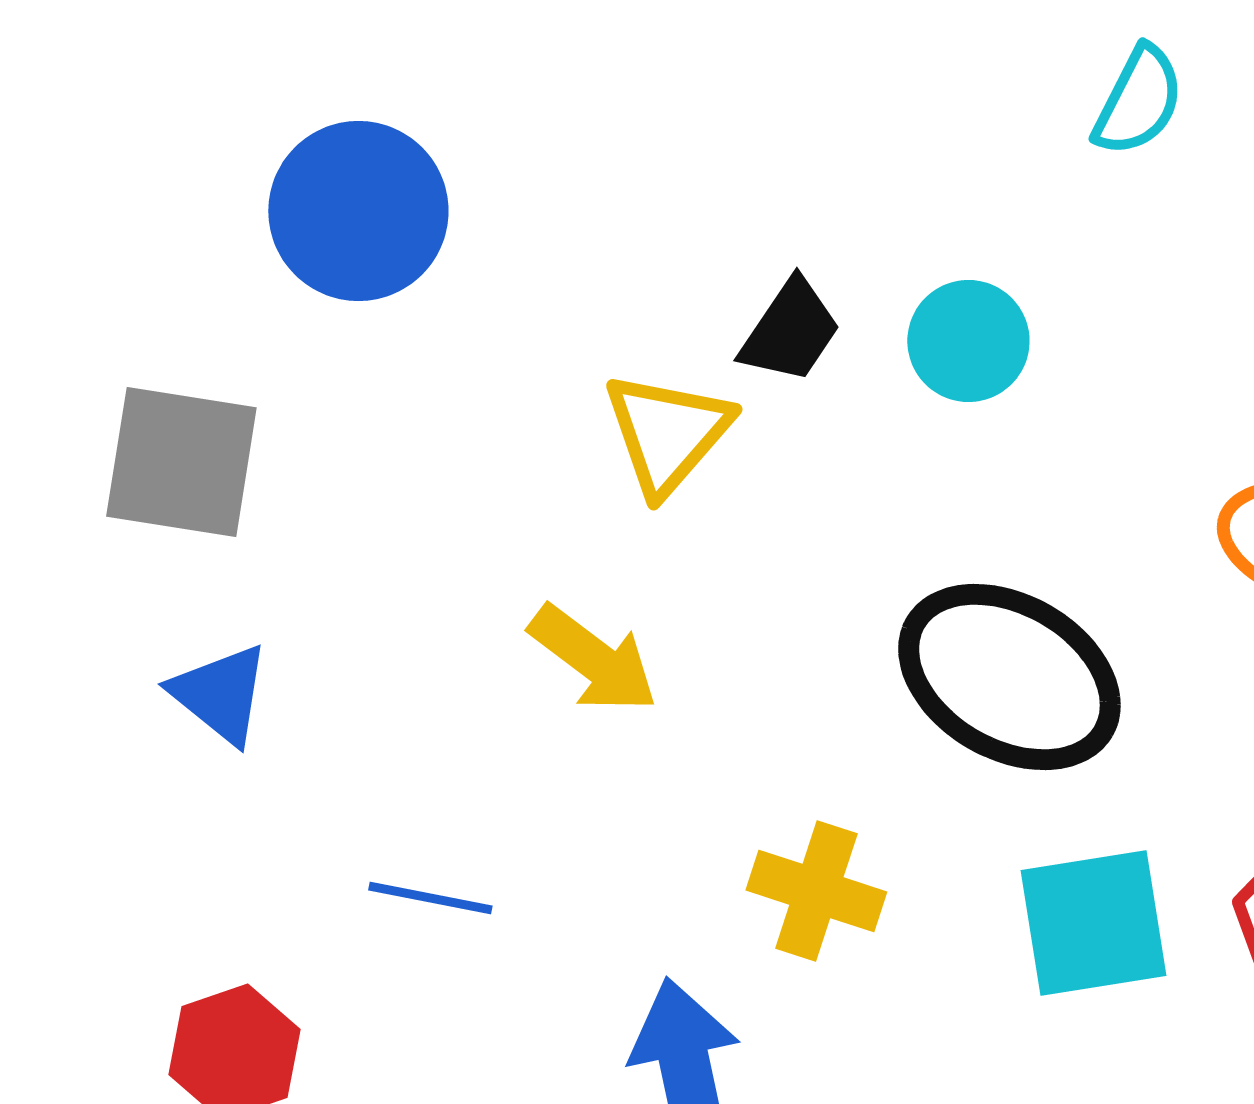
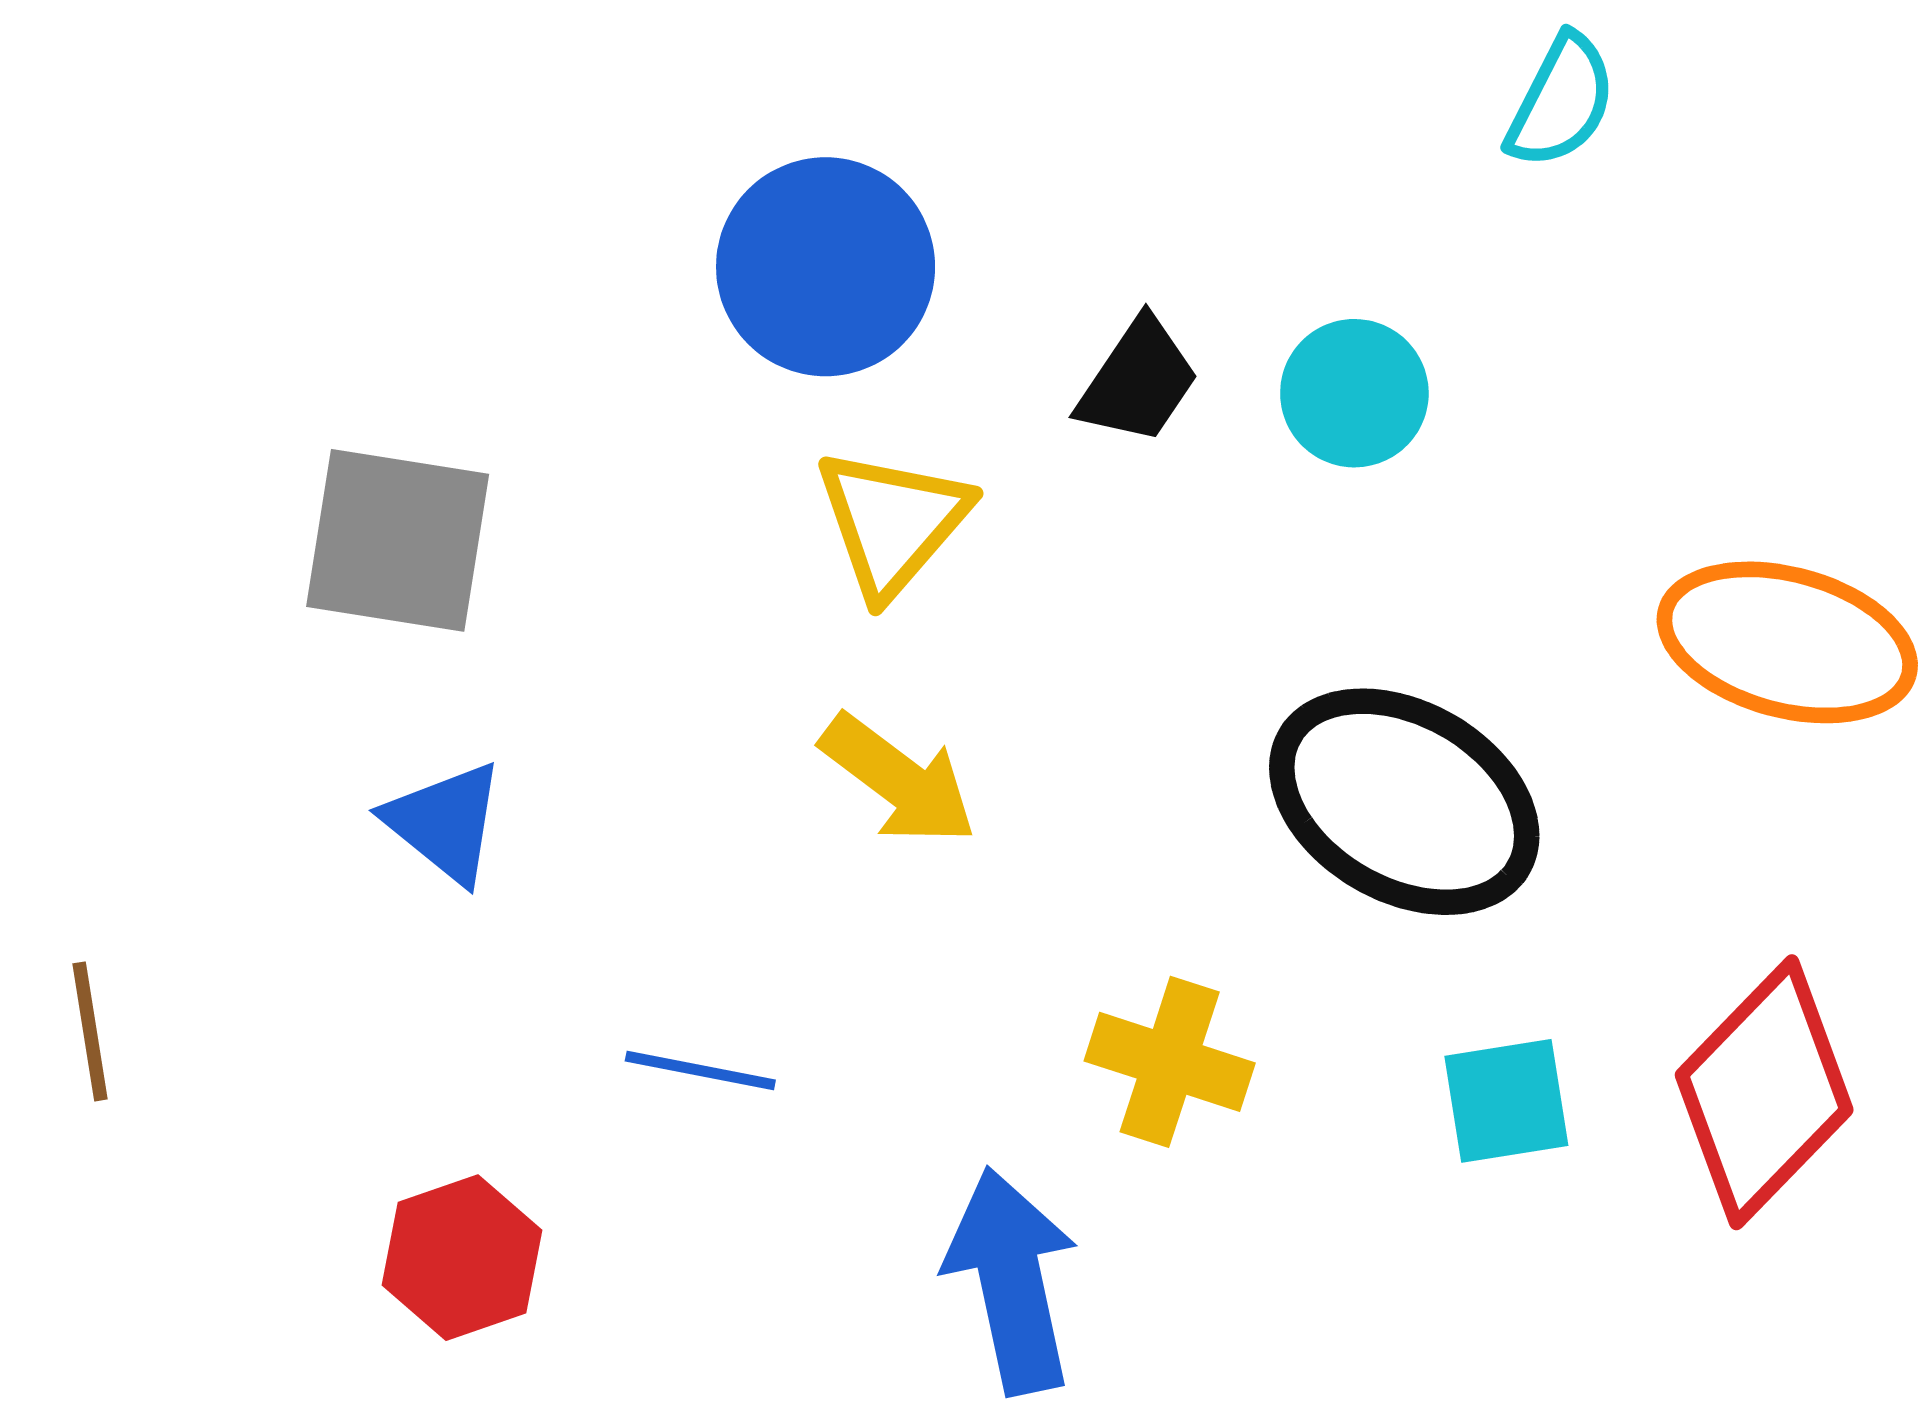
blue circle: (358, 211) -> (826, 267), moved
yellow triangle: (667, 433) -> (892, 522), moved
cyan square: (1093, 923) -> (1506, 1101), size x0.7

